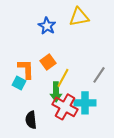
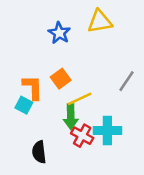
gray line: (99, 75) -> (126, 81), moved
yellow line: (63, 78) -> (80, 99), turned 36
red cross: (65, 107) -> (82, 136), size x0.7

